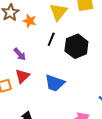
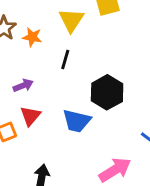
black hexagon: (76, 46) -> (107, 92), moved
purple arrow: (20, 54) -> (23, 85), turned -64

